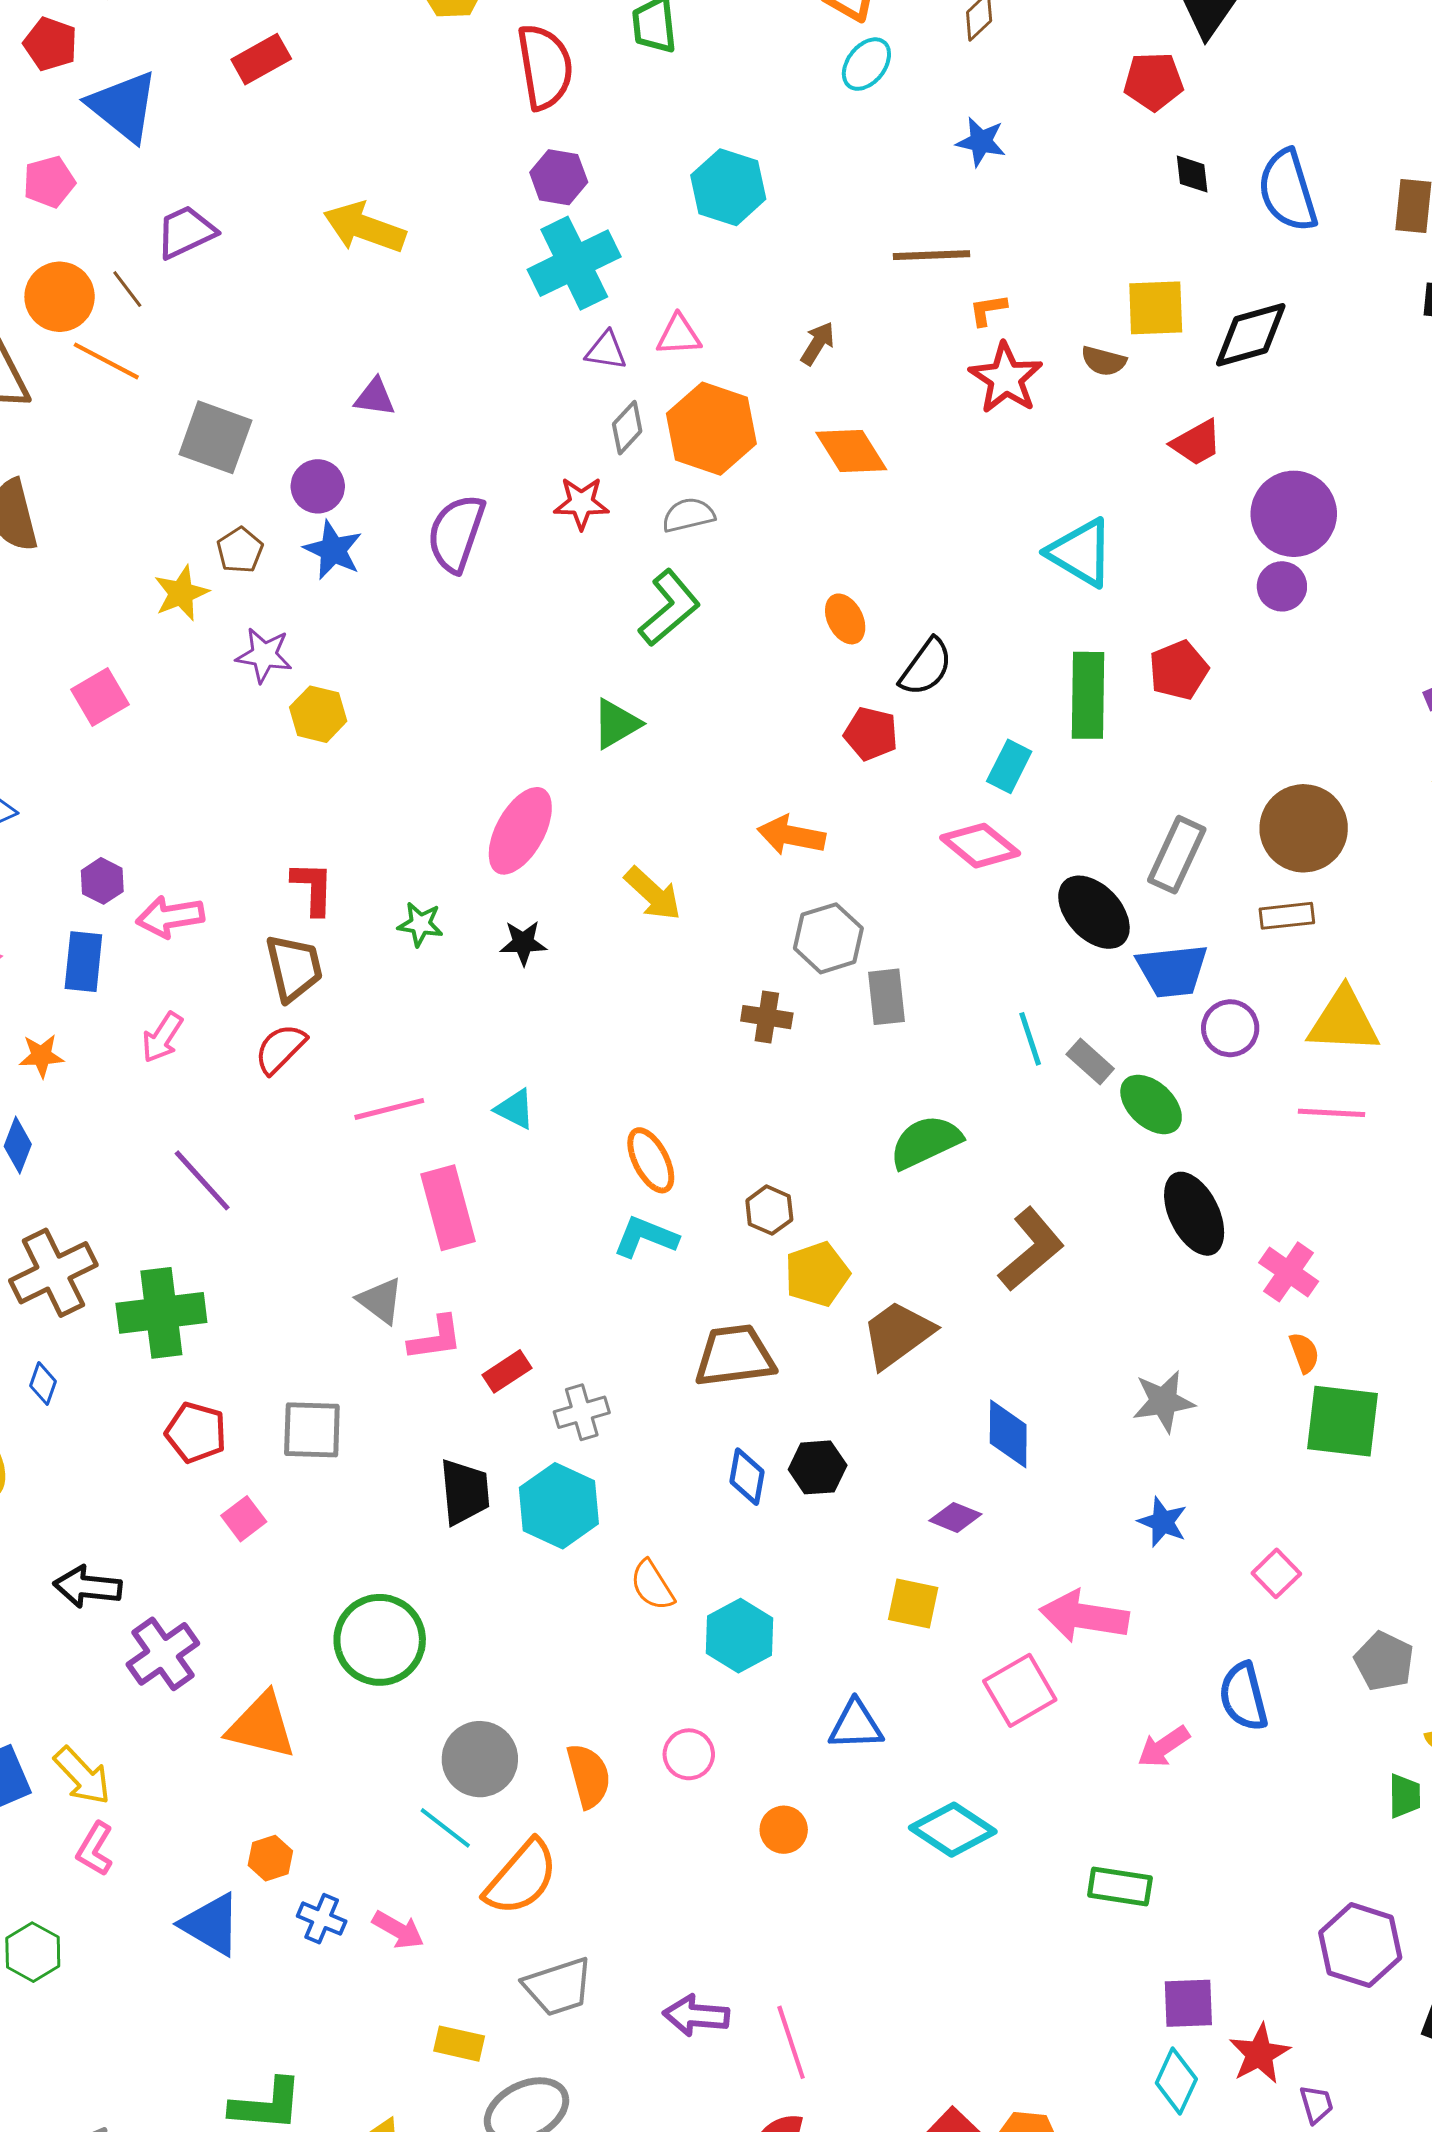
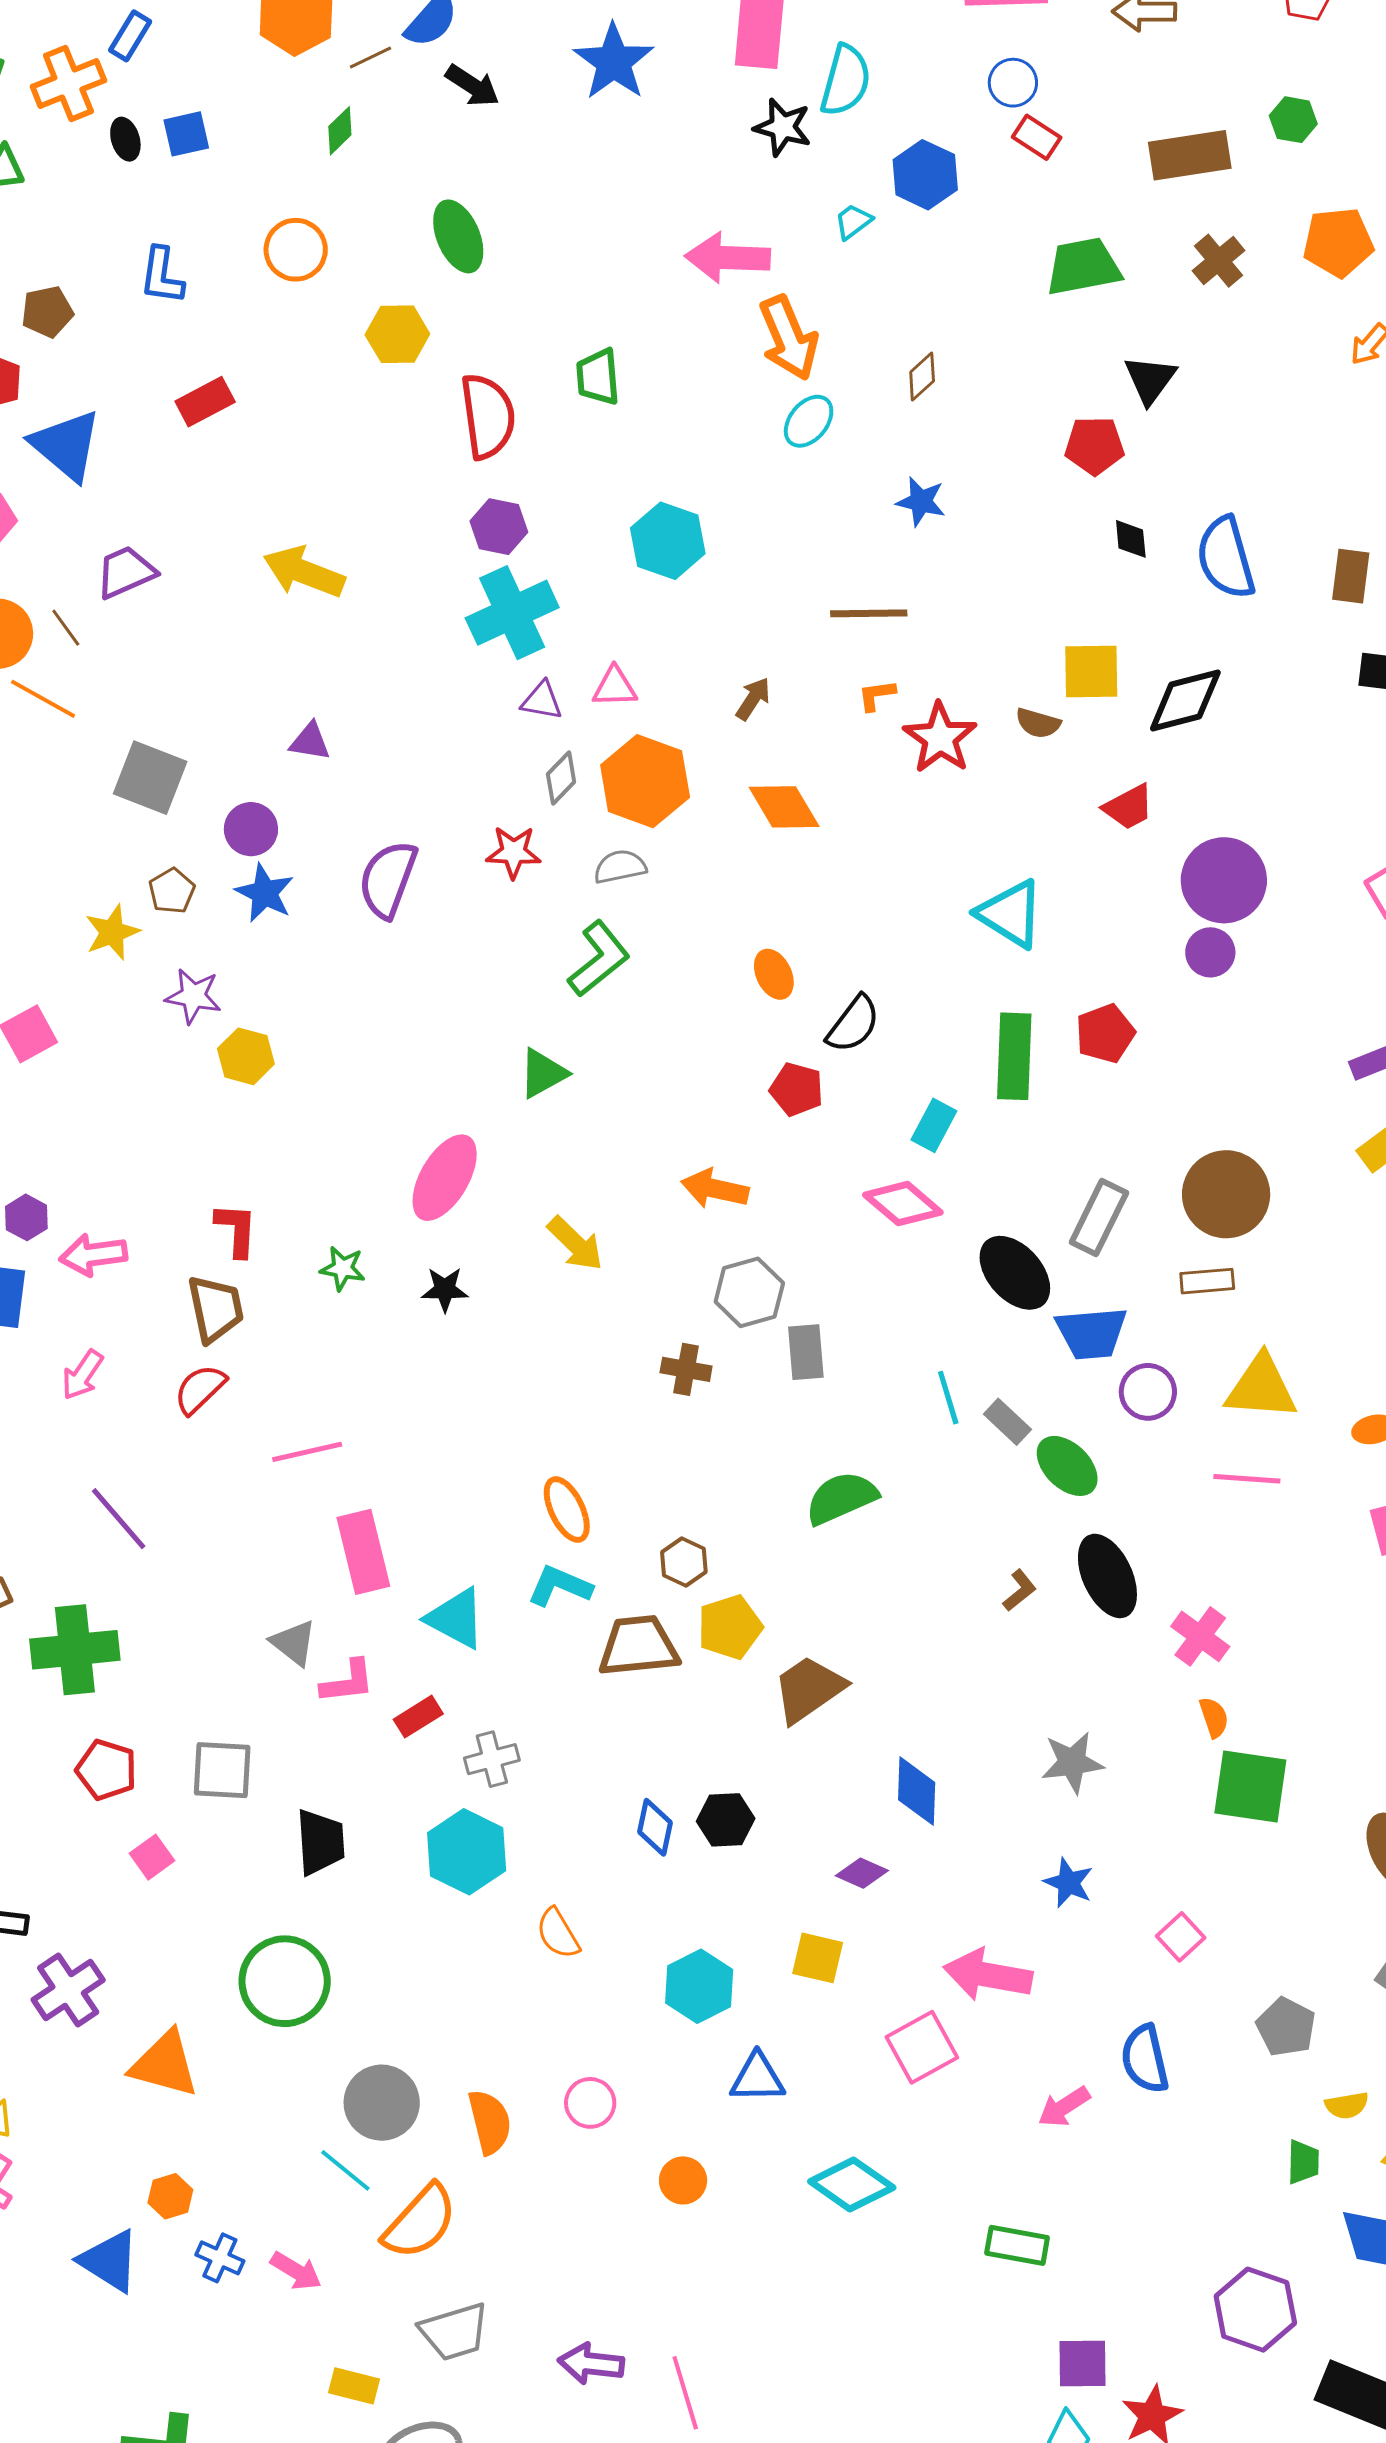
orange L-shape: (988, 310) -> (877, 695), moved
cyan triangle: (515, 1109) -> (456, 1618), moved, size x1.5
brown L-shape: (1031, 1249) -> (1020, 1590), moved, size x0.5
brown trapezoid: (735, 1356) -> (638, 1646), moved
black trapezoid: (465, 1492) -> (320, 1842), moved
cyan hexagon: (740, 1636) -> (699, 1986), moved

